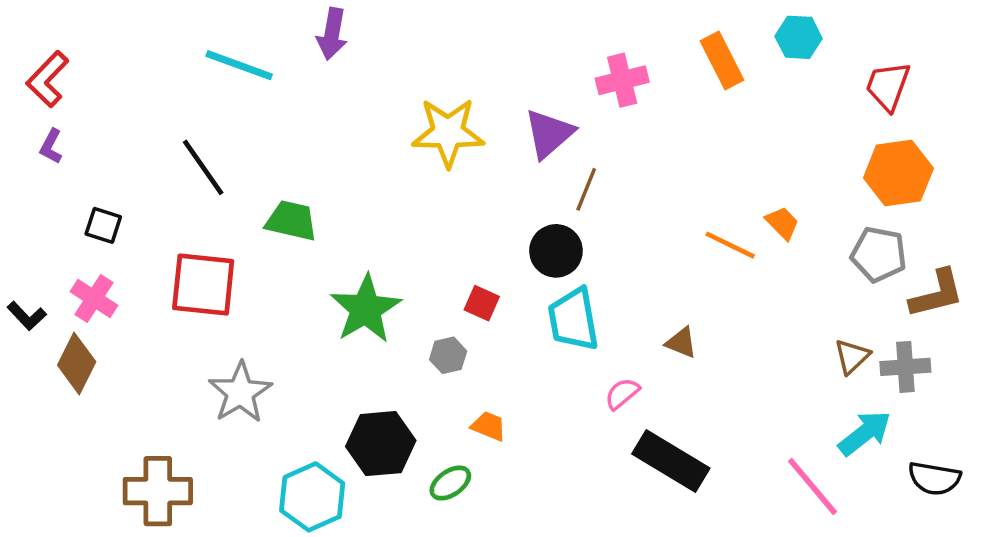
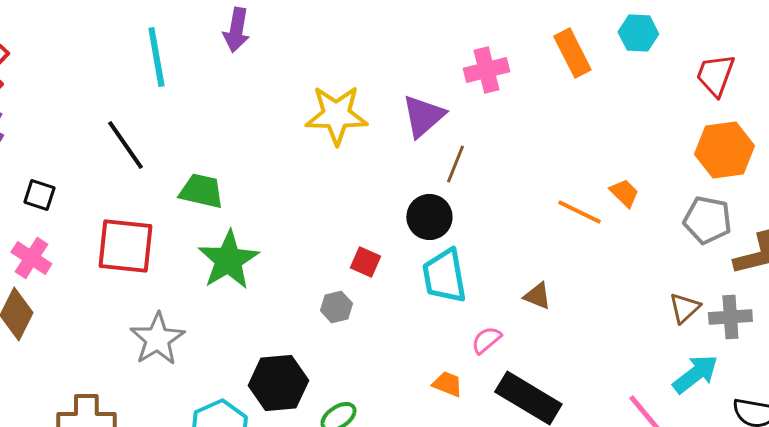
cyan line: (239, 65) -> (156, 57), turned 60
green star: (366, 309) -> (228, 260), moved
orange trapezoid: (489, 426) -> (447, 384), moved

